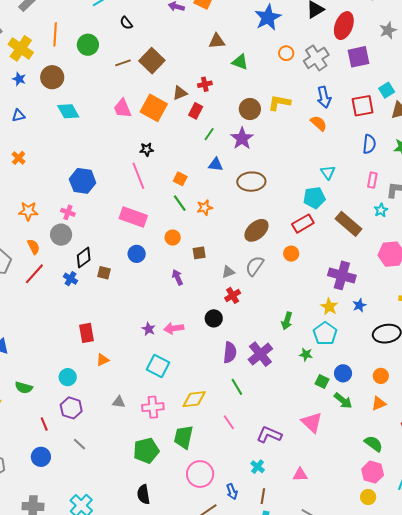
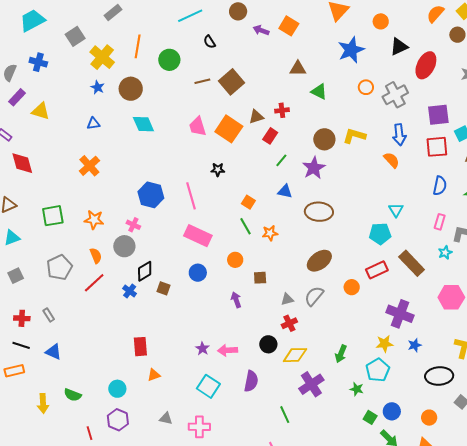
purple square: (358, 57) -> (438, 115), moved
orange cross: (19, 158) -> (89, 166), size x1.5
pink line: (138, 176) -> (191, 196), moved
red rectangle: (303, 224) -> (377, 270), moved
yellow star: (329, 307) -> (384, 344), turned 30
purple semicircle: (230, 352) -> (251, 381), moved
yellow diamond: (194, 399) -> (295, 355), moved

